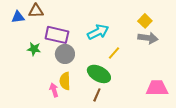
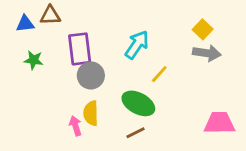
cyan arrow: (98, 32) -> (137, 45), turned -30
purple rectangle: (57, 35) -> (80, 49), turned 70
green star: (34, 49) -> (34, 60), moved
brown line: (97, 95) -> (136, 133), turned 40

